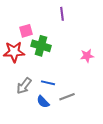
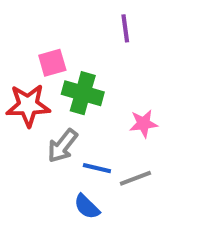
pink star: (87, 56) -> (143, 124), moved
gray arrow: (24, 86) -> (62, 146), moved
gray line: (67, 97) -> (135, 178), moved

